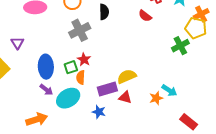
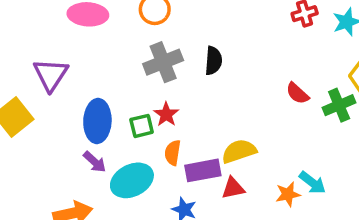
black semicircle: (104, 12) -> (213, 61), moved
red semicircle: (145, 16) -> (297, 93), moved
purple triangle: (17, 43) -> (51, 75), size x1.5
orange semicircle: (81, 77) -> (173, 153), moved
red triangle: (125, 97) -> (233, 188), turned -32

